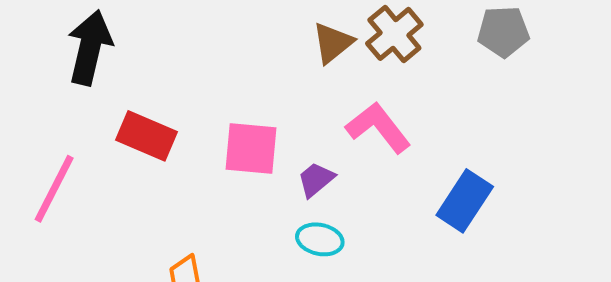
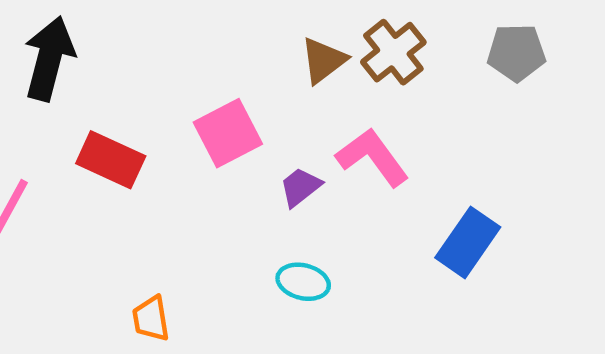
pink square: (251, 149) -> (228, 133), moved, turned -34
purple trapezoid: (316, 180) -> (300, 187), moved

